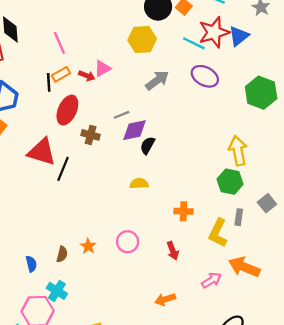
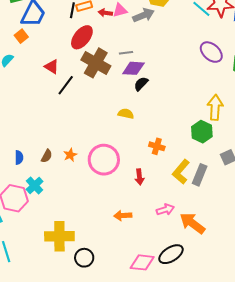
red arrow: (87, 76) -> (105, 13), turned 152
purple ellipse: (205, 76) -> (211, 52), moved
gray arrow: (157, 80) -> (143, 15), moved
brown cross: (91, 135) -> (96, 63), size x1.8
red triangle: (42, 152) -> (52, 67), size x0.6
gray rectangle: (239, 217) -> (200, 175), moved, size x1.5
pink circle: (128, 242) -> (104, 160), size x1.6
orange arrow: (244, 267) -> (192, 223), moved

